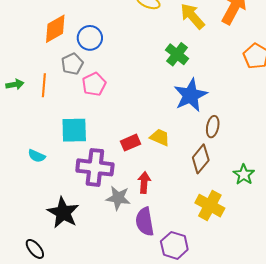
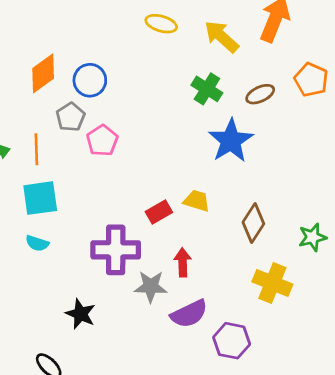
brown ellipse: (213, 127) -> (260, 94), moved, turned 60
cyan square: (74, 130) -> (40, 198), moved
green star: (244, 175) -> (312, 237), turned 30
black star: (63, 213) -> (81, 314), size x0.7
purple semicircle: (145, 222) -> (189, 314), turned -100

